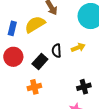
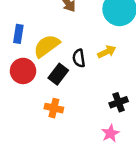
yellow semicircle: (35, 24) -> (47, 46), moved
orange cross: (34, 87) -> (54, 108), turned 32

